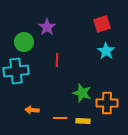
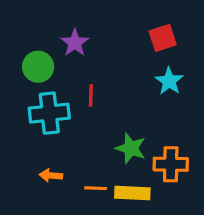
cyan cross: (16, 71) -> (49, 113), moved
yellow rectangle: (83, 121) -> (132, 193), size x1.5

